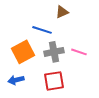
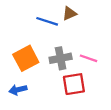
blue line: (42, 30) -> (47, 21), moved
red square: (54, 81) -> (74, 84), moved

